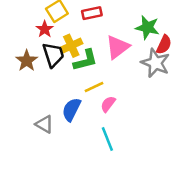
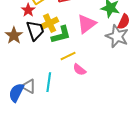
pink semicircle: (108, 104) -> (79, 70), turned -88
blue semicircle: (71, 110) -> (16, 93), moved
cyan line: (107, 139) -> (49, 82), moved, turned 30

